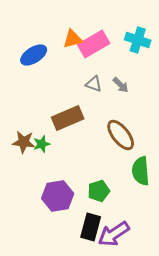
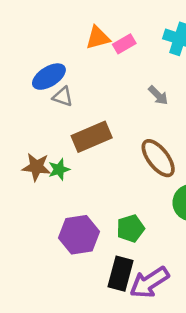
pink rectangle: (94, 44) -> (124, 44), size x0.6
blue ellipse: (34, 55) -> (49, 77), moved
gray triangle: (94, 84) -> (63, 97), moved

